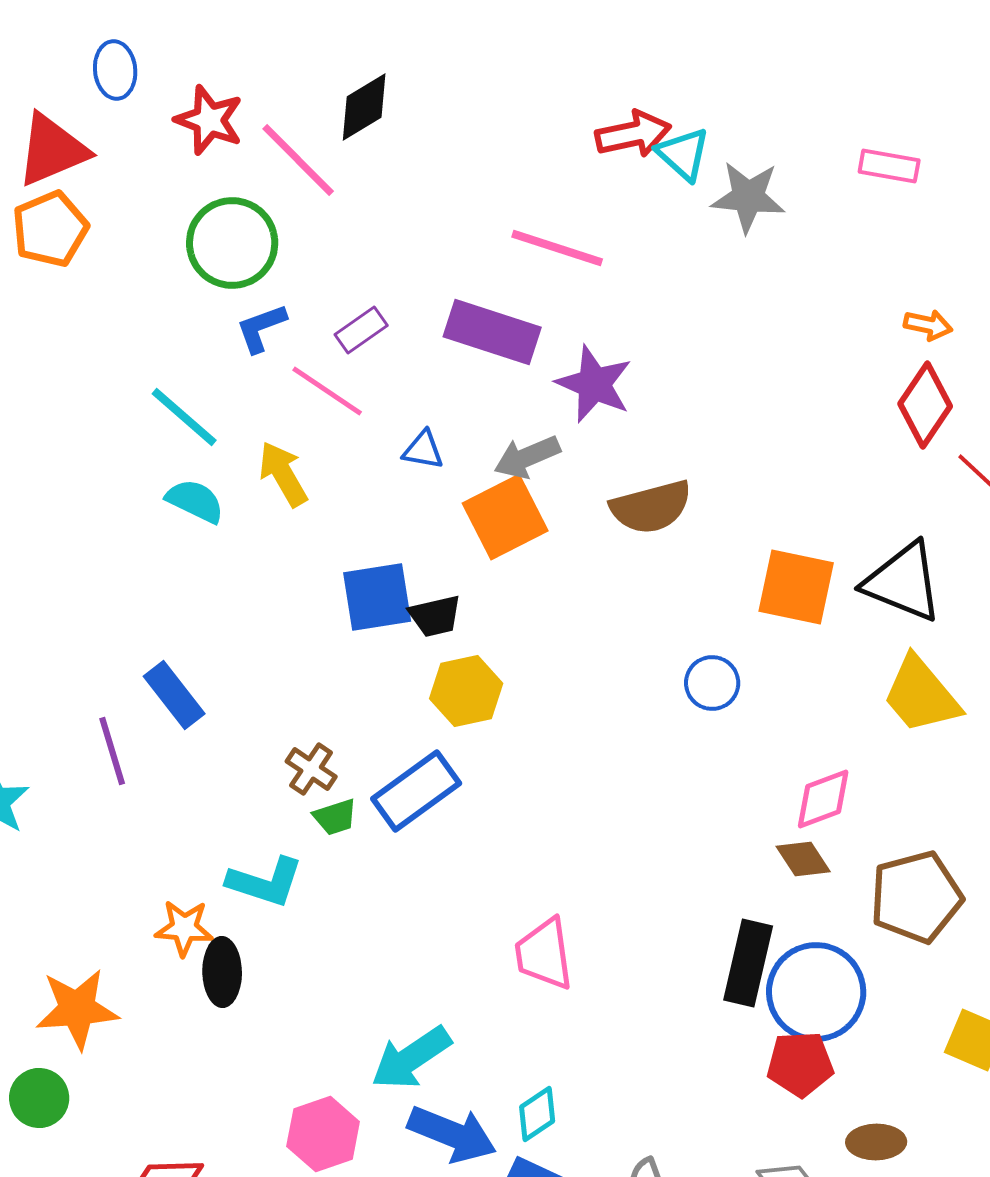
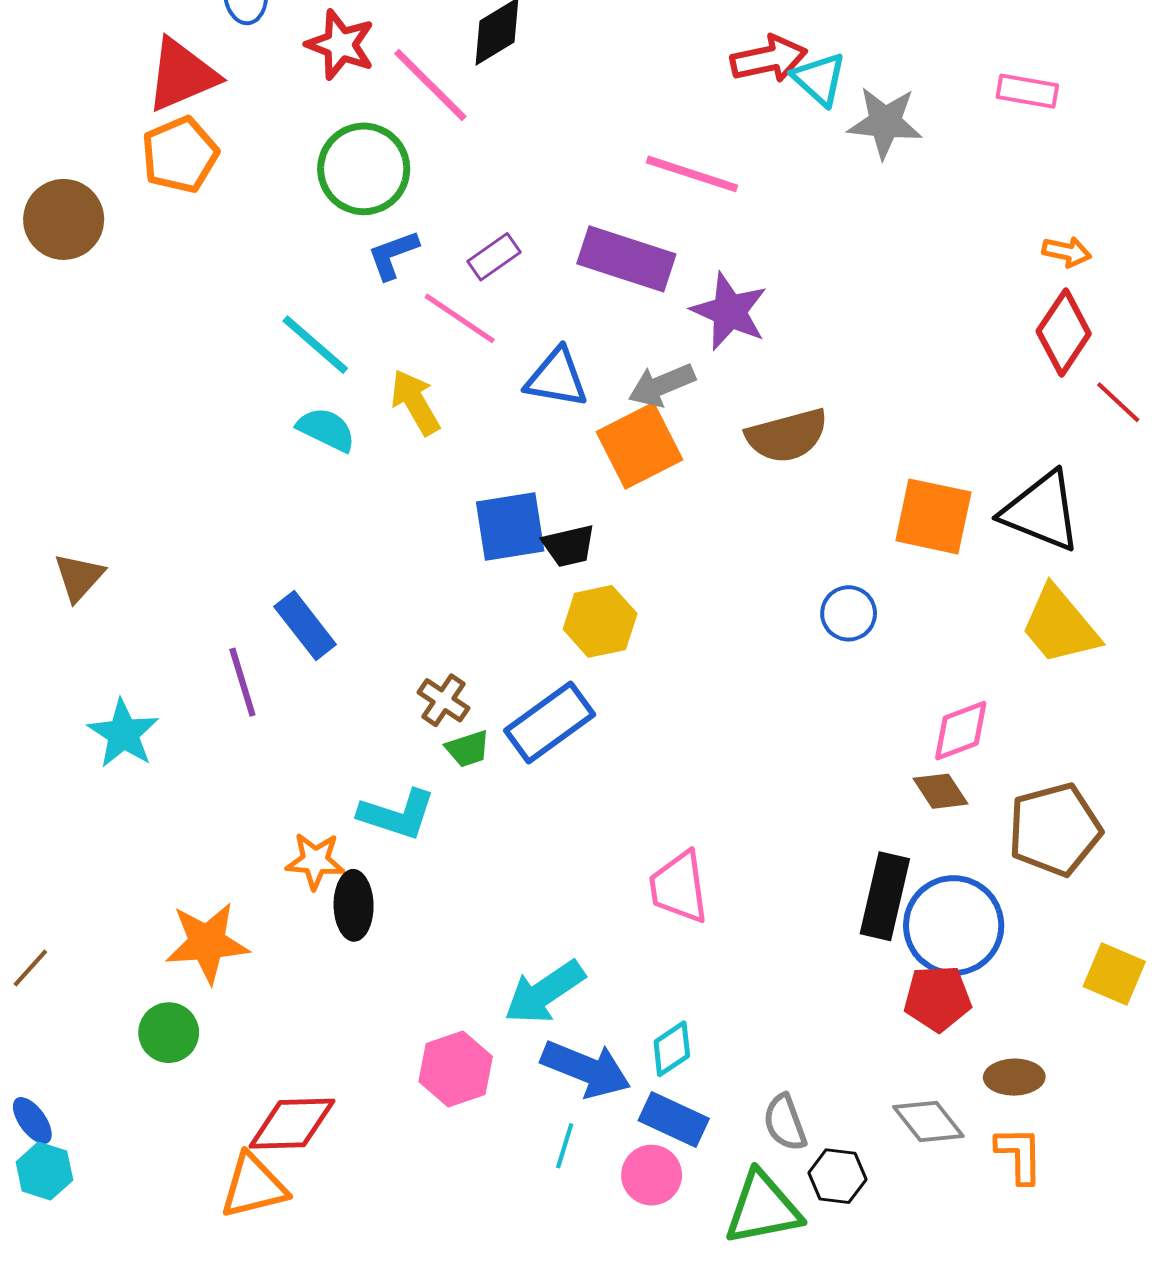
blue triangle: (423, 450) -> (557, 378), size x1.5

